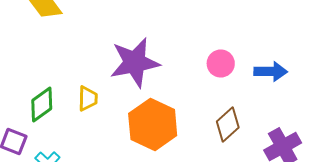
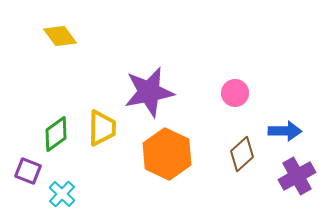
blue arrow: (271, 72) -> (285, 131), moved
yellow trapezoid: (88, 98) -> (102, 128), size x1.4

